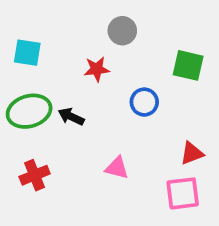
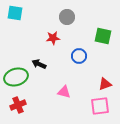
cyan square: (27, 53) -> (15, 13), moved
green ellipse: (29, 111) -> (16, 77), moved
red cross: (35, 175) -> (18, 105), moved

